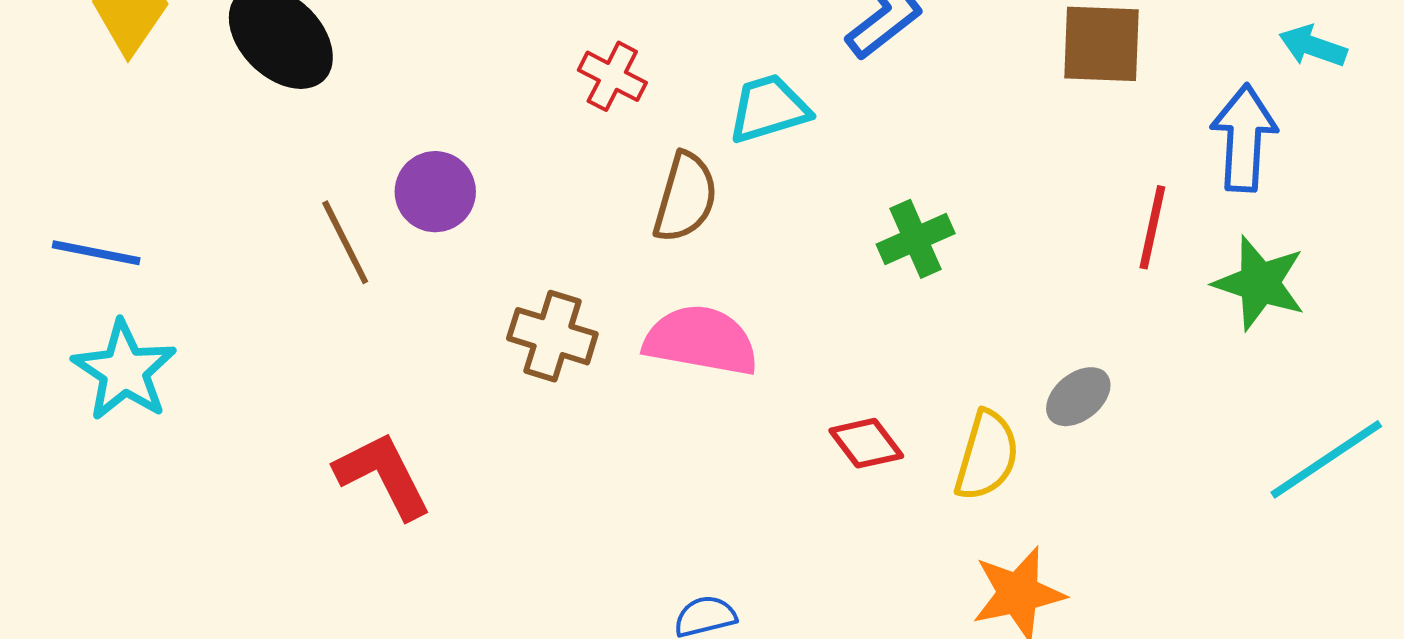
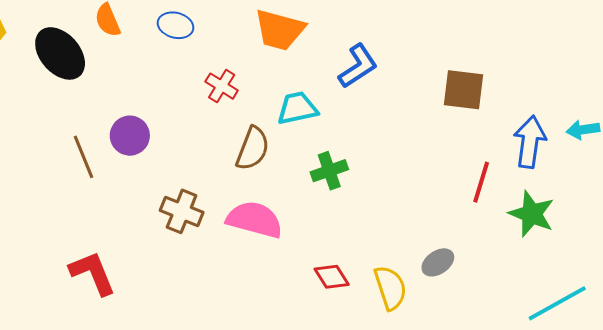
cyan arrow: (1313, 46) -> (583, 130), moved, turned -32
green cross: (916, 239) -> (329, 171), moved
yellow semicircle: (987, 456) -> (390, 288), turned -39

